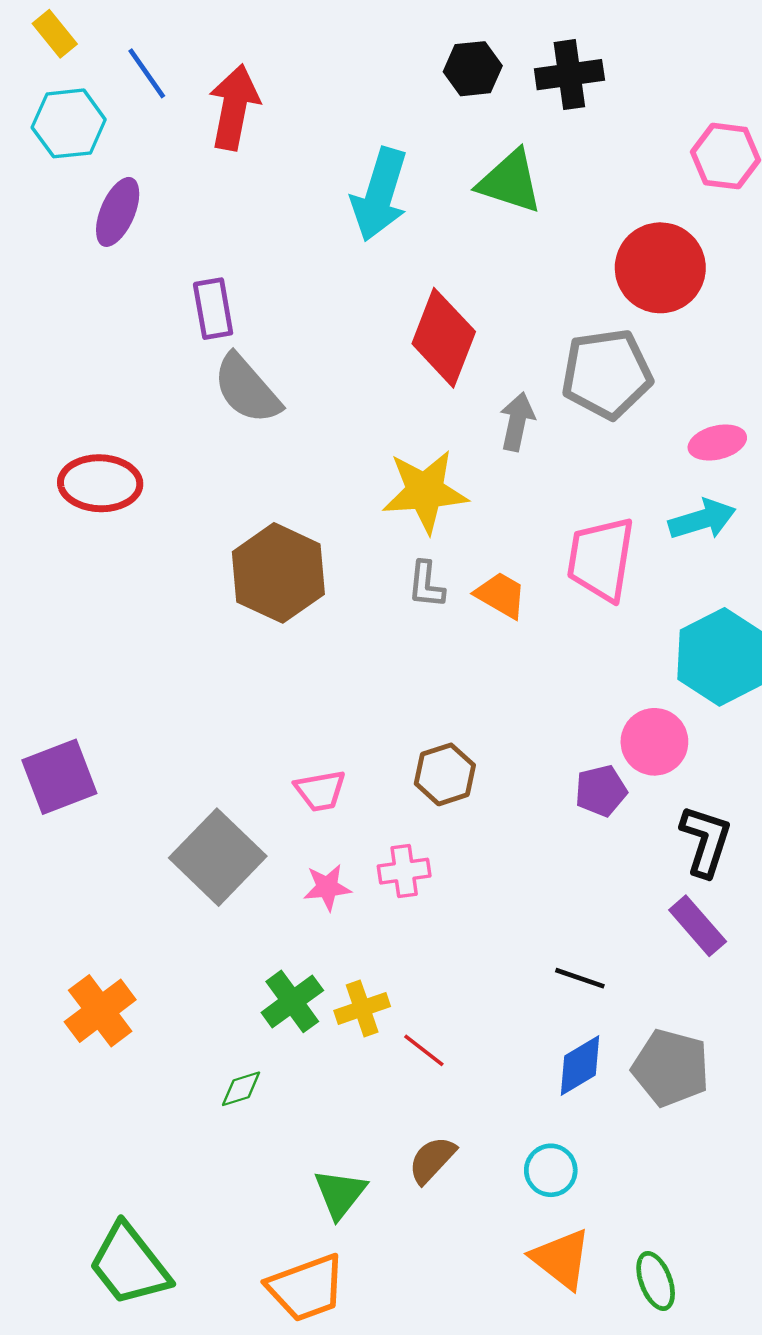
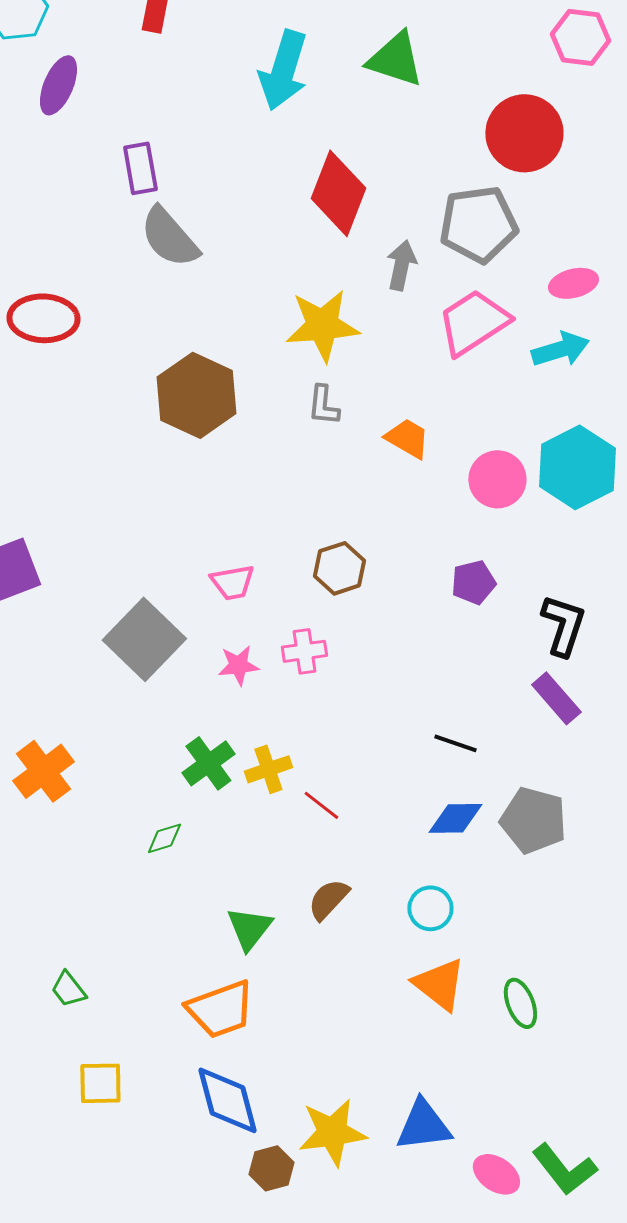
pink trapezoid: (601, 559) -> (473, 322), moved, turned 48
orange trapezoid: (501, 595) -> (407, 438), moved
pink circle: (654, 742) -> (497, 479), moved
blue diamond: (580, 1066) -> (455, 818), turned 30
green trapezoid: (129, 1265) -> (68, 989), size x0.5

